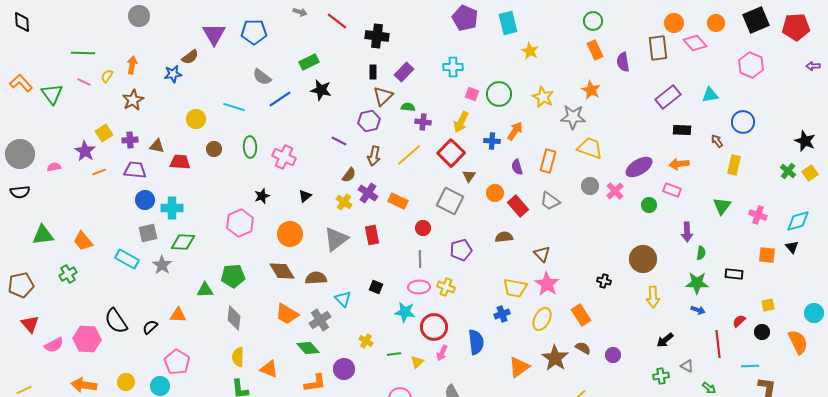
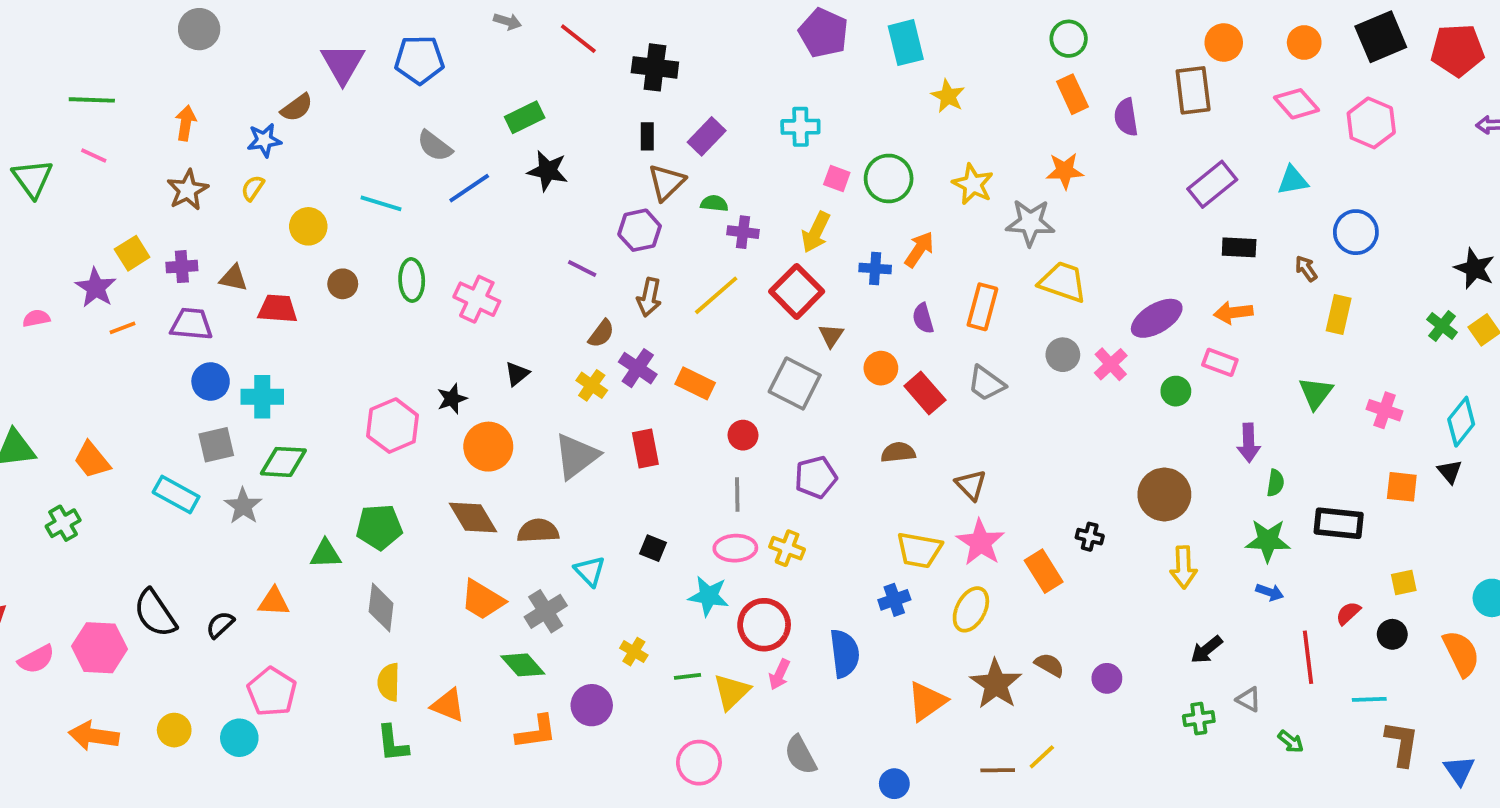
pink diamond: (695, 43) -> (1297, 104), moved
yellow semicircle: (107, 76) -> (253, 188), moved
orange star: (591, 90) -> (1065, 171), turned -30
black star: (262, 196) -> (452, 399), moved
cyan diamond: (798, 221) -> (1461, 422), turned -35
black rectangle: (734, 274) -> (1339, 523), size x1.4
orange rectangle: (581, 315) -> (1044, 571), moved
yellow triangle: (417, 362) -> (732, 692), size x1.5

